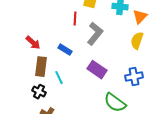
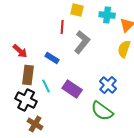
purple rectangle: (97, 70) -> (72, 89), moved
blue cross: (134, 77) -> (108, 85), moved, turned -36
black cross: (39, 92) -> (26, 100), size x1.5

